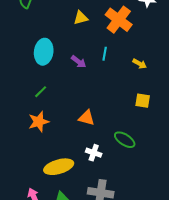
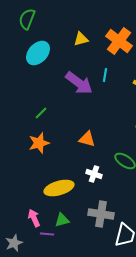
cyan ellipse: (44, 52) -> (38, 53), moved, turned 35
purple arrow: (79, 62) -> (79, 83), size x1.8

